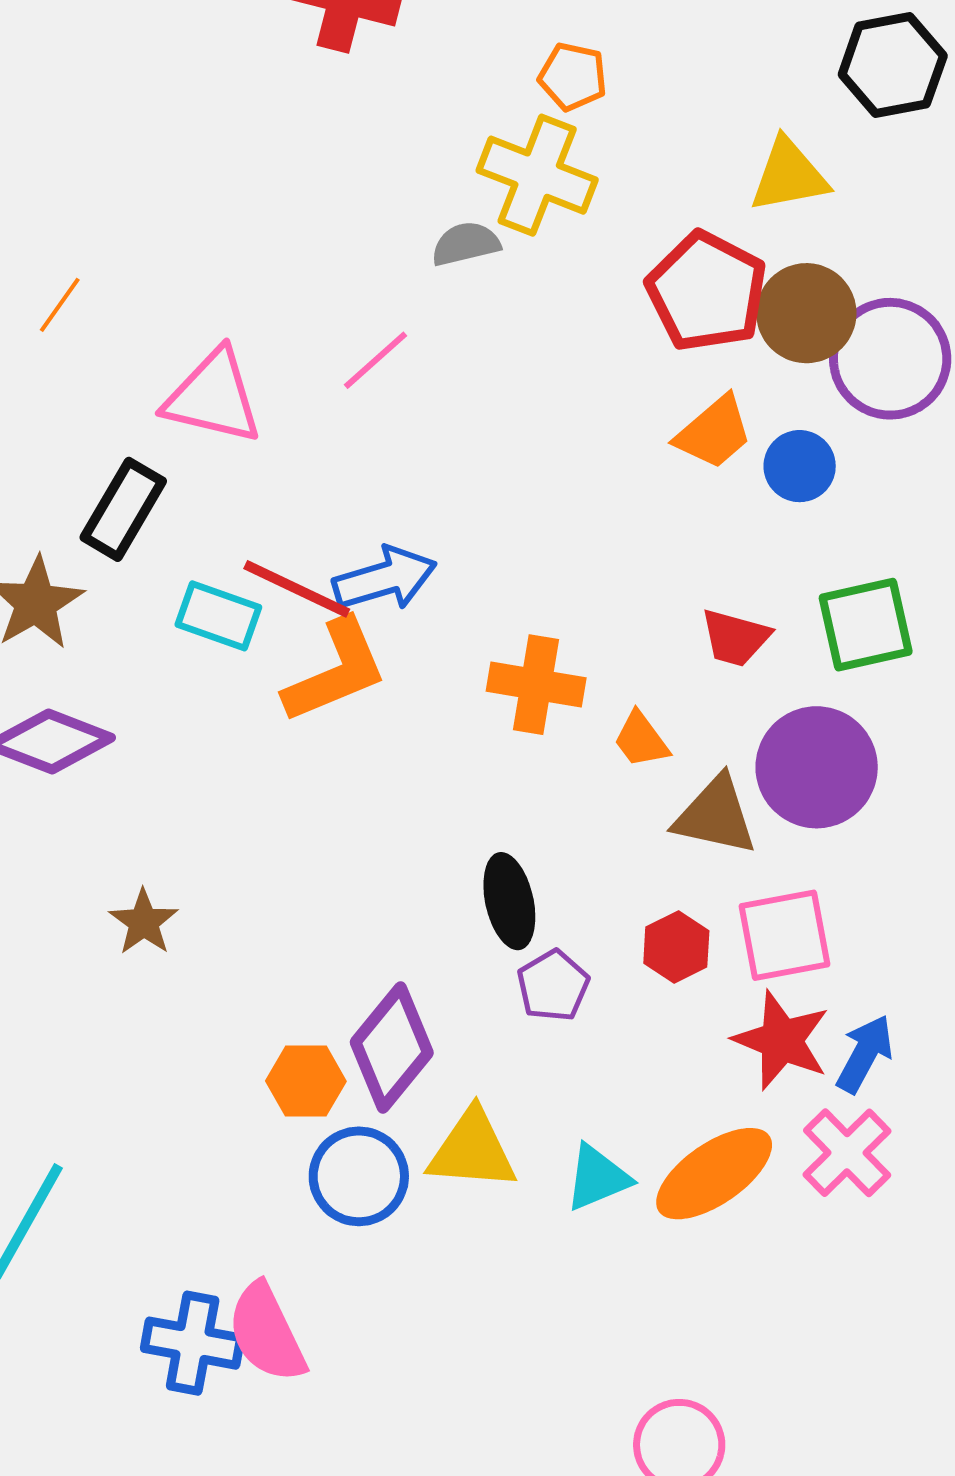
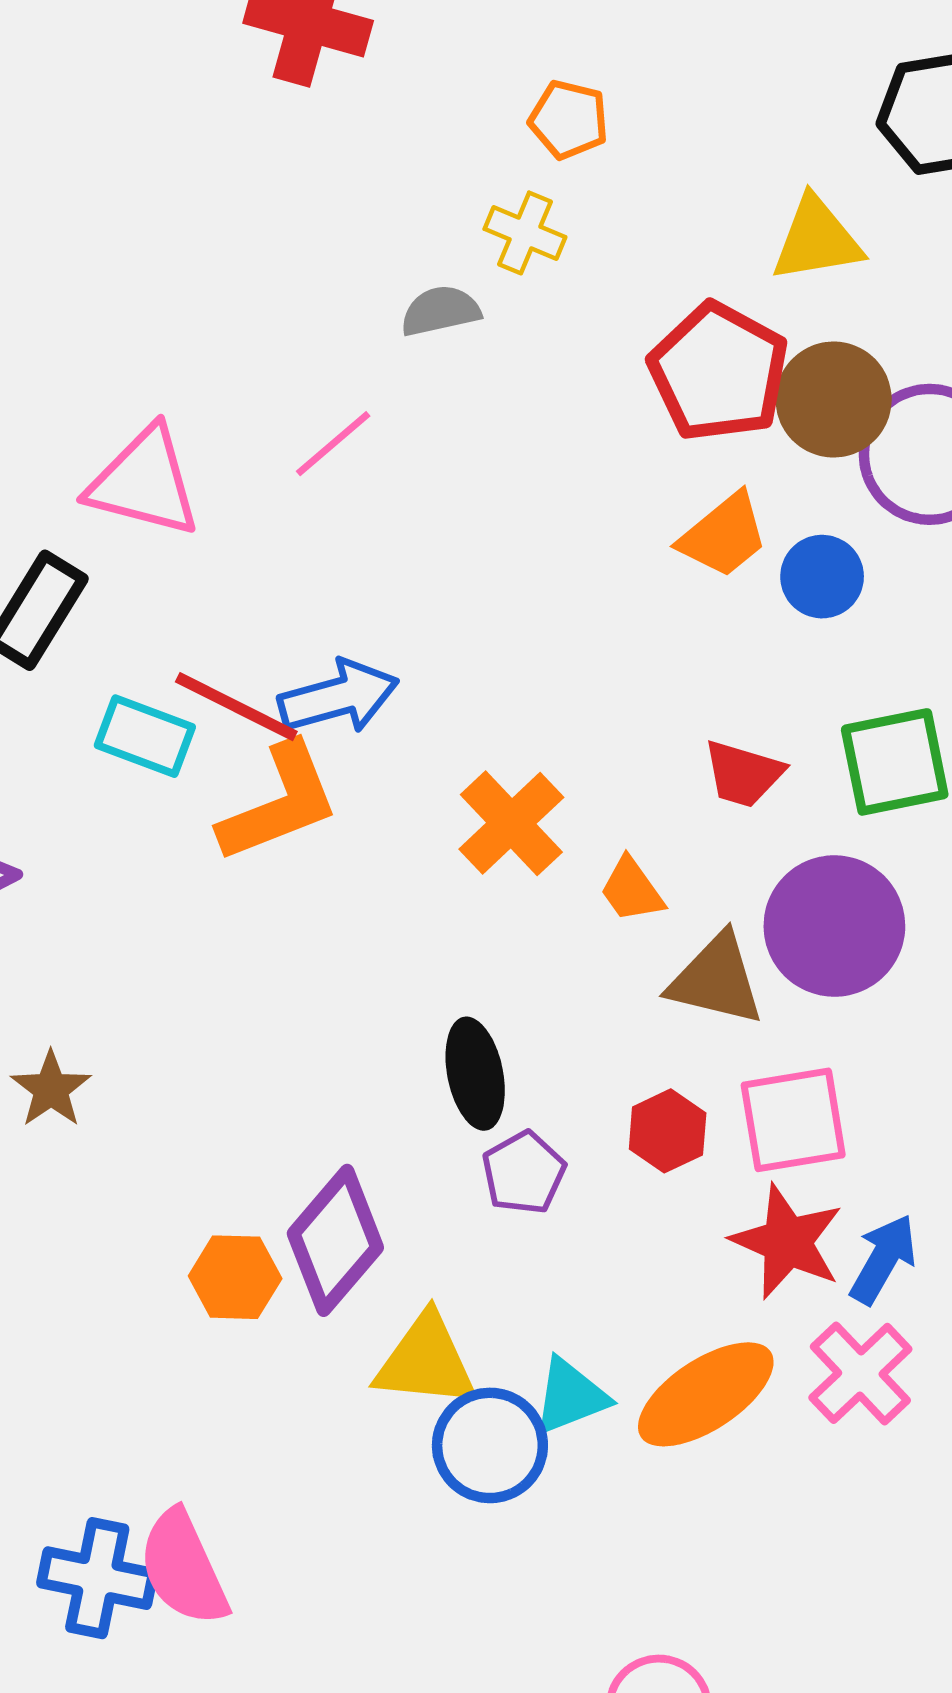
yellow cross: (537, 175) -> (525, 233), size x0.6
orange cross: (536, 685) -> (511, 823), turned 36
blue circle: (359, 1176) -> (490, 1445), moved

